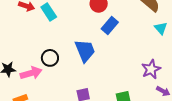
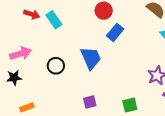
pink arrow: (31, 73) -> (21, 54), moved

